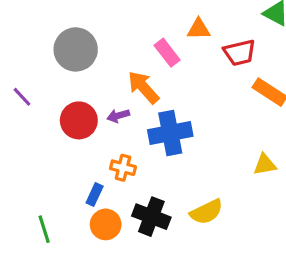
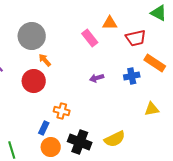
orange arrow: (143, 87) -> (45, 60), moved, size x0.6
purple arrow: (118, 116) -> (97, 78), moved
blue cross: (170, 133) -> (132, 76), moved, size x0.6

